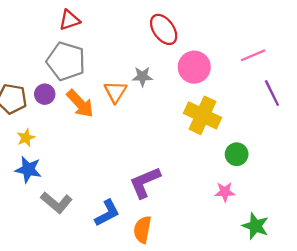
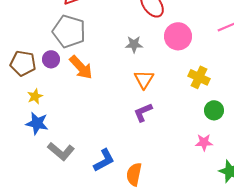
orange triangle: (115, 92) -> (144, 79), moved
yellow cross: (202, 115) -> (199, 77), moved, size x0.7
purple L-shape: (145, 182) -> (143, 112), moved, size x0.7

